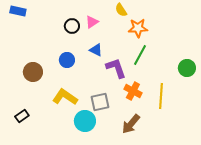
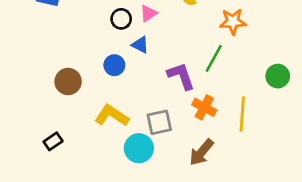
orange star: (138, 28) -> (233, 22), moved
blue triangle: (96, 50) -> (140, 45), moved

